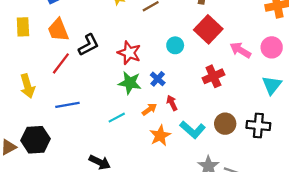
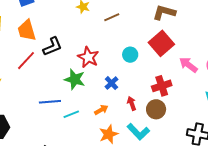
green star: (130, 83) -> (75, 79), moved
red arrow: (172, 103) -> (132, 103), moved
blue line: (67, 105) -> (50, 102), moved
brown circle: (225, 124) -> (156, 109), moved

